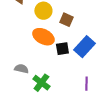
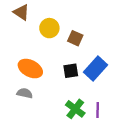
orange ellipse: (43, 37) -> (30, 69), moved
green cross: (41, 83) -> (75, 109), moved

